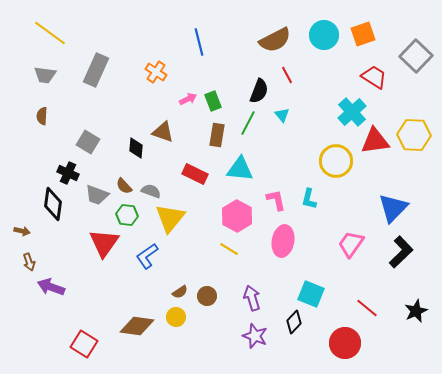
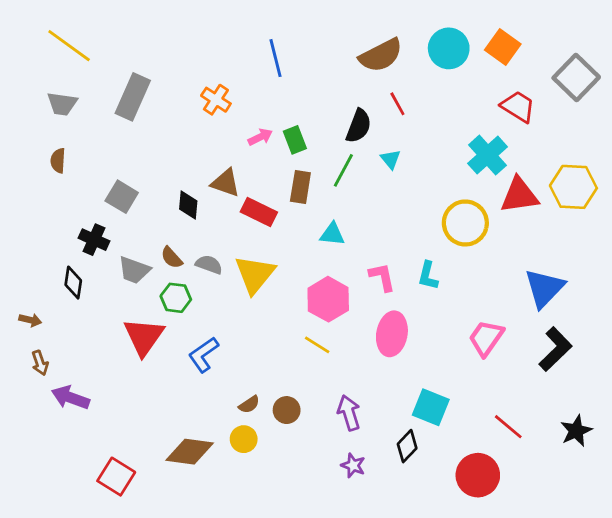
orange square: (363, 34) -> (503, 47), turned -35
cyan triangle: (240, 169) -> (332, 234), size x0.7
red rectangle: (195, 174) -> (259, 212), moved
black diamond: (53, 204) -> (73, 283), size x0.7
yellow triangle: (170, 218) -> (255, 274), moved
purple star: (255, 336) -> (353, 465), size x0.7

